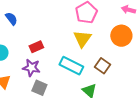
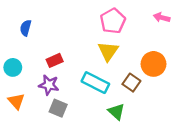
blue semicircle: (11, 19) -> (26, 28), turned -128
orange circle: (121, 36) -> (154, 64), moved

